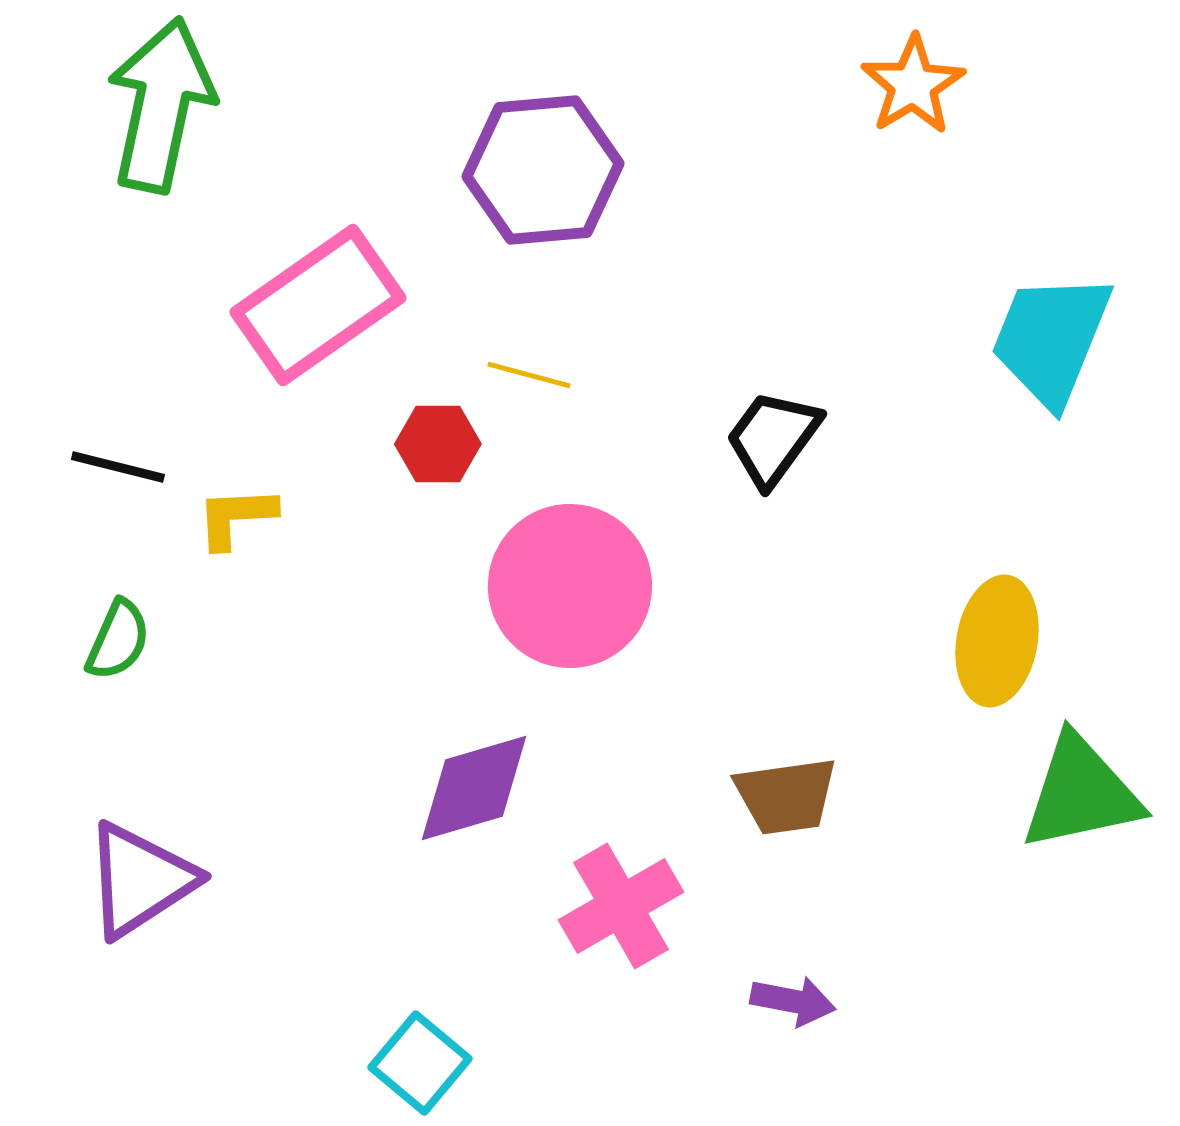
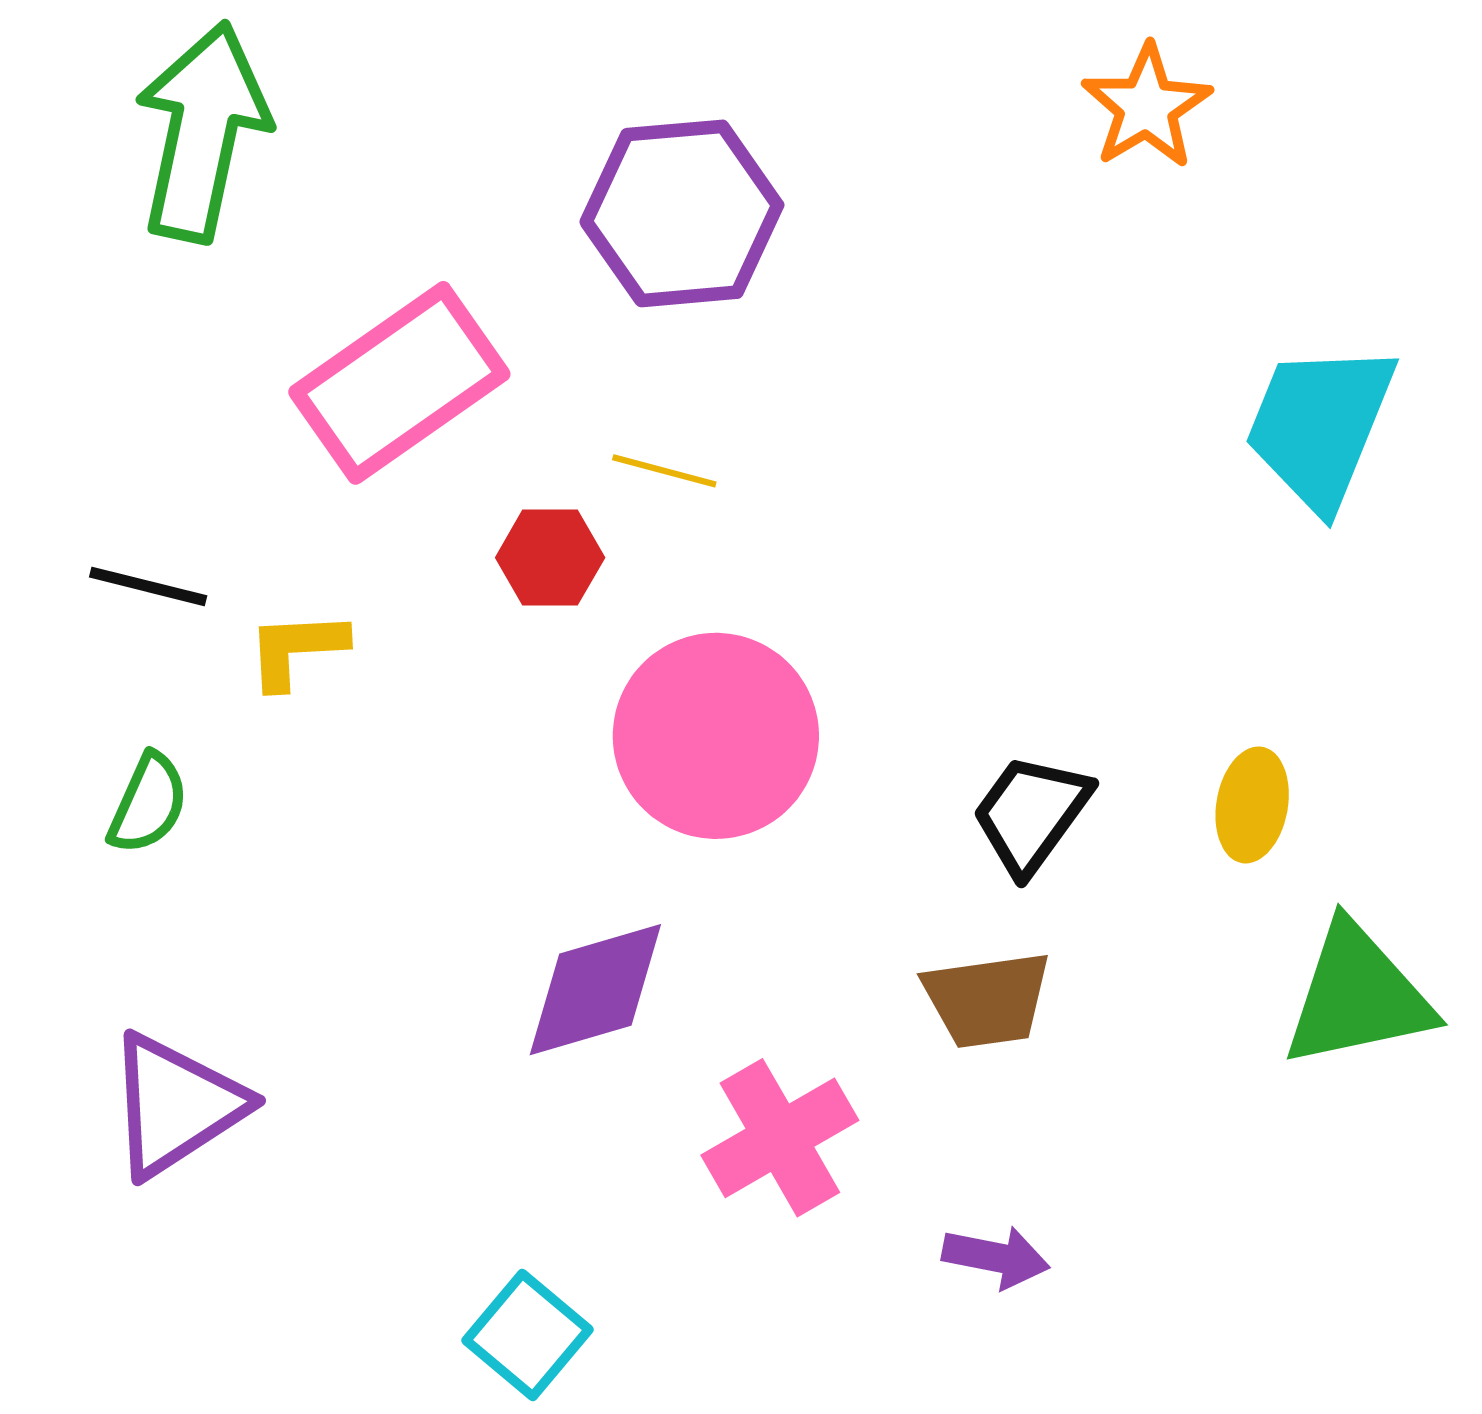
black trapezoid: (773, 438) -> (1031, 814), moved
yellow ellipse: (997, 641) -> (1252, 805), size x0.7

